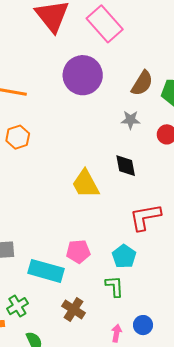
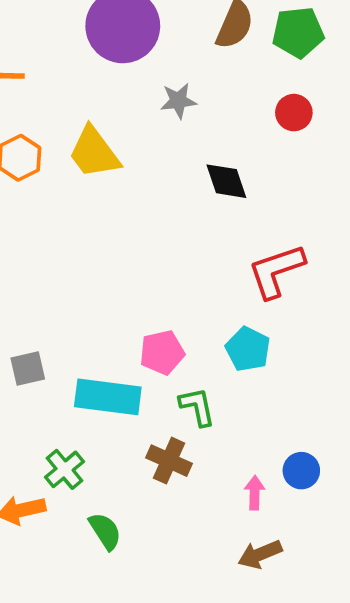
gray star: (131, 120) -> (178, 101), moved
yellow trapezoid: (85, 184) -> (94, 153), moved
green L-shape: (114, 286) -> (197, 407), moved

